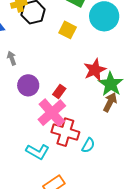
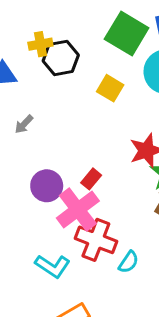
gray arrow: (12, 58) -> (24, 124), turned -120
purple circle: (28, 85) -> (47, 186), moved

